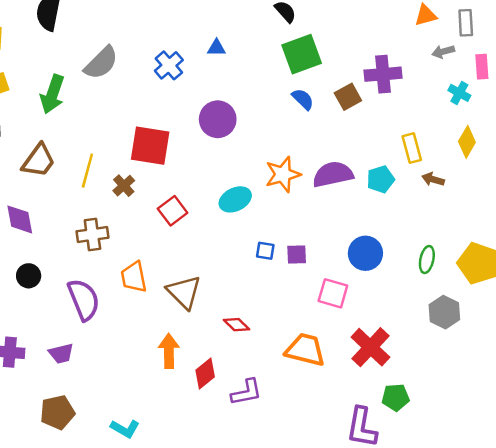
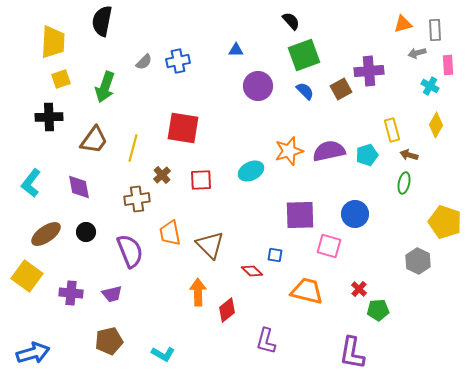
gray semicircle: (101, 63) -> (144, 62), size x0.6
blue cross: (169, 65) -> (178, 61), moved, turned 30
purple circle: (218, 119) -> (258, 86), moved
brown cross: (124, 186) -> (162, 175), moved
red square: (173, 211) -> (201, 180), turned 35
blue square: (265, 251) -> (275, 255), moved
purple square: (297, 255) -> (300, 215), size x1.8
green ellipse: (427, 260) -> (404, 183), moved
red cross: (370, 347) -> (359, 289), size x0.5
purple L-shape: (246, 392) -> (266, 341), moved, turned 116
green pentagon: (396, 397) -> (378, 310), moved

